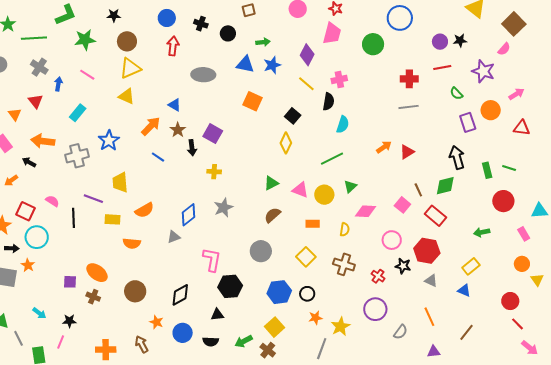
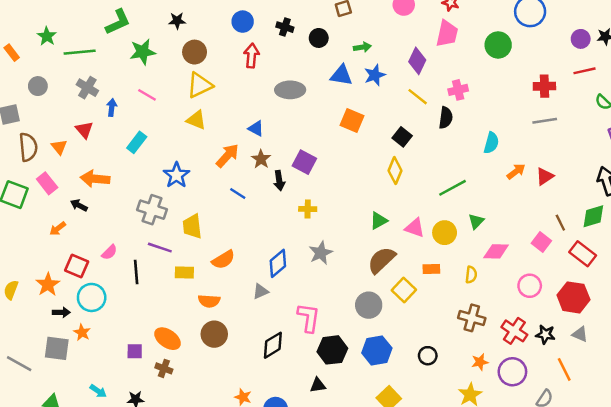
cyan semicircle: (343, 124) -> (491, 143), moved
gray cross: (77, 156) -> (152, 210), moved, turned 35
pink semicircle: (52, 201) -> (109, 252), turned 104
brown semicircle: (273, 215) -> (382, 260), size x1.4
yellow square: (306, 257) -> (404, 290), moved
black star: (403, 266) -> (545, 334), moved
red cross: (378, 276) -> (514, 331), size x1.5
brown circle: (135, 291) -> (214, 334), moved
blue hexagon: (279, 292) -> (377, 350), moved
black diamond: (180, 295) -> (273, 345), moved
orange line: (429, 317) -> (564, 369), moved
orange star: (315, 318) -> (480, 362), moved

